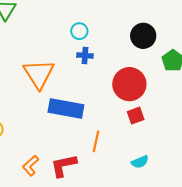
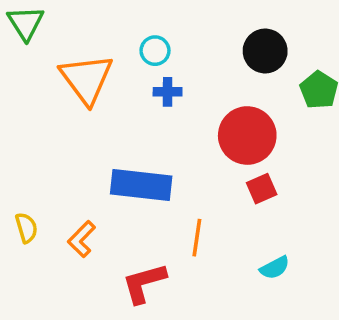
orange triangle: (39, 74) -> (87, 79), moved
orange L-shape: (31, 166) -> (82, 239), moved

